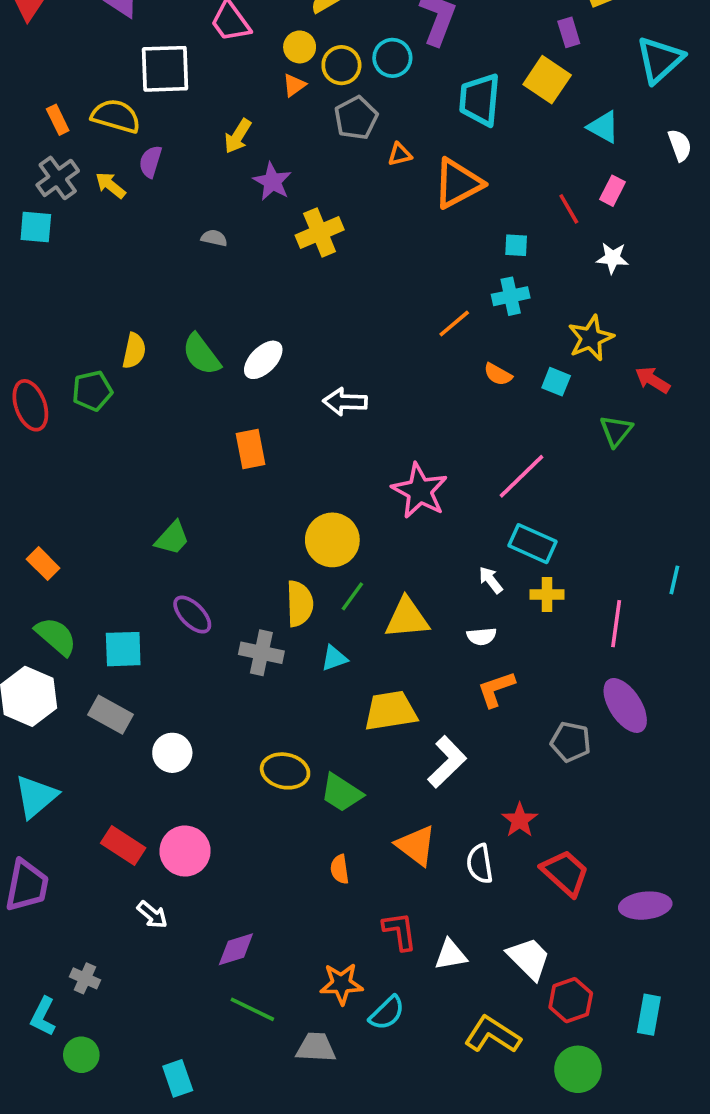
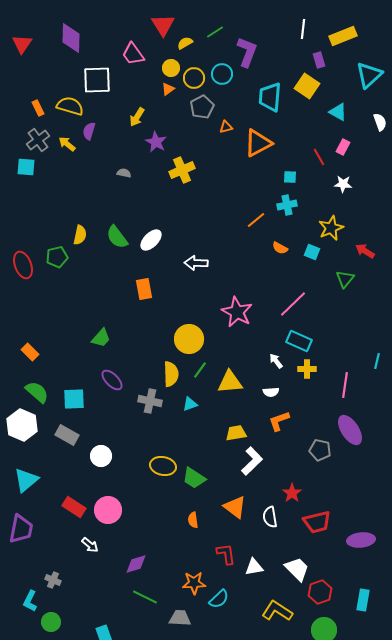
yellow trapezoid: (391, 711) -> (236, 433), moved, size x0.7
red trapezoid: (565, 873) -> (317, 522), turned 124

